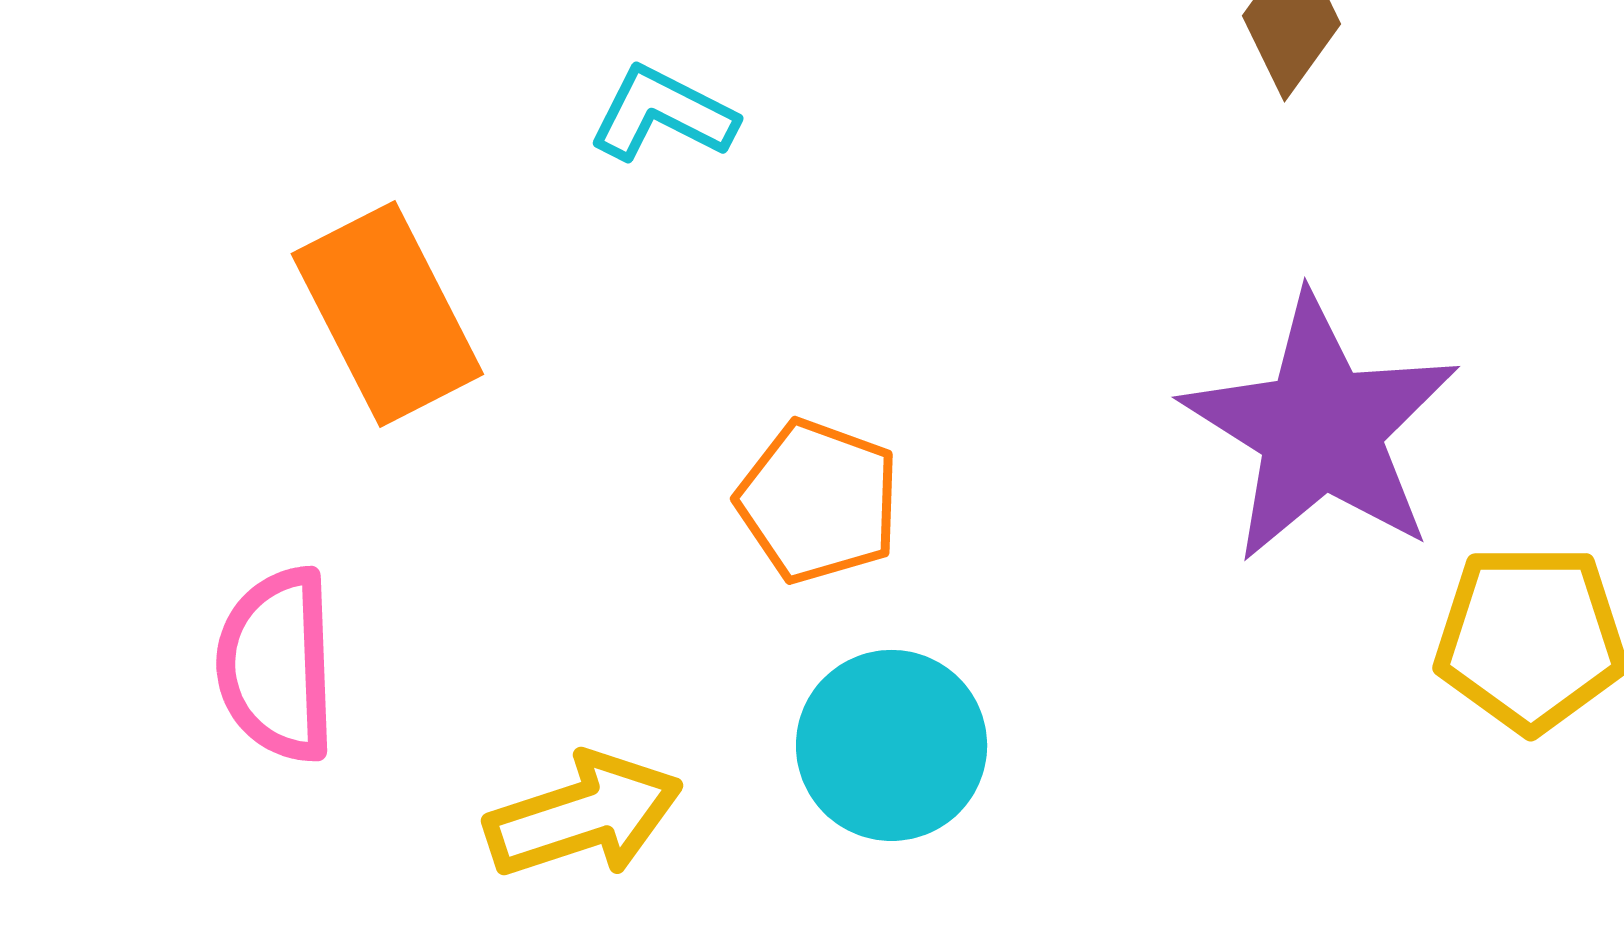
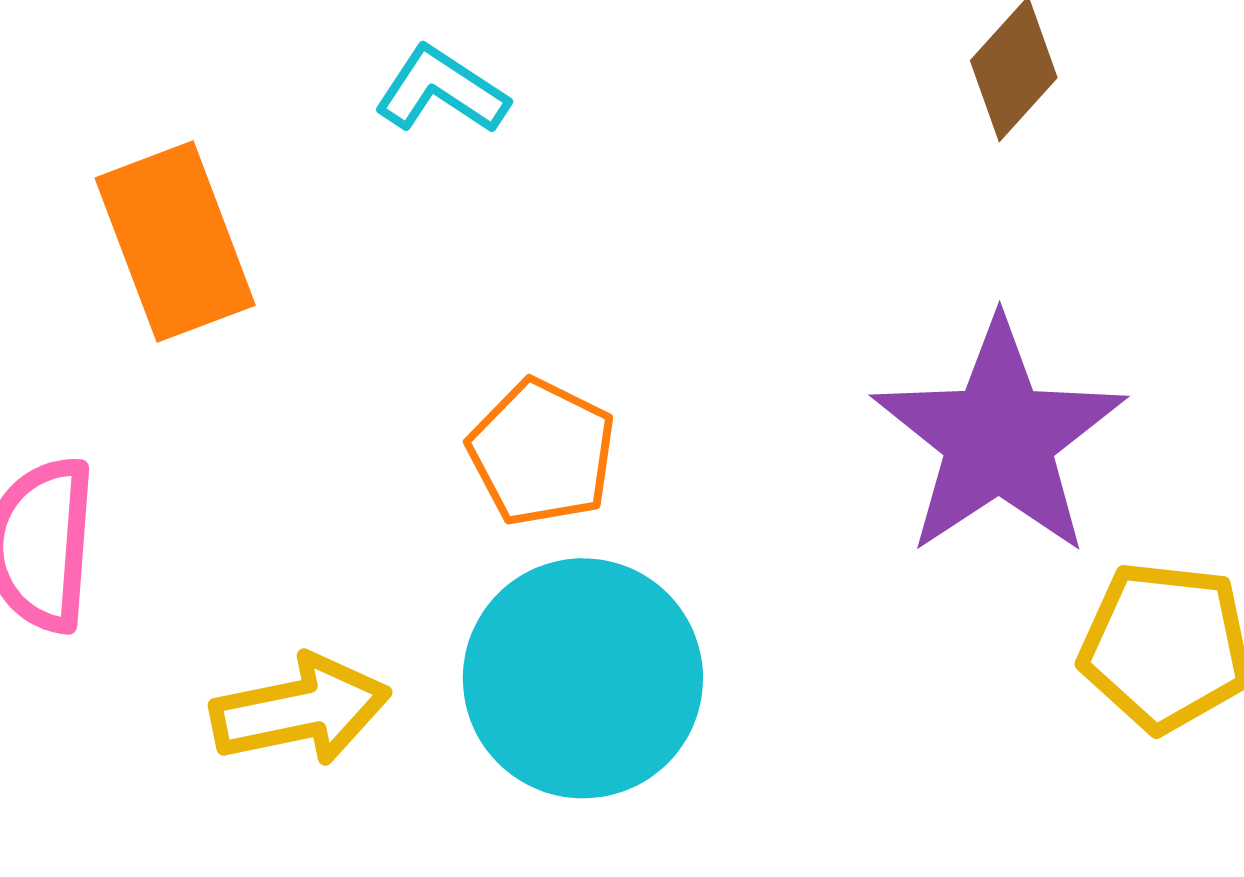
cyan circle: (892, 745) -> (583, 678), size x1.4

